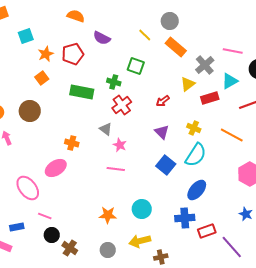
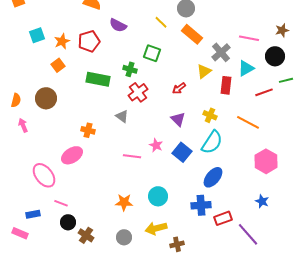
cyan square: (26, 36) -> (37, 35), moved
red rectangle: (210, 98) -> (226, 85), turned -66
pink star: (120, 145) -> (156, 145), moved

